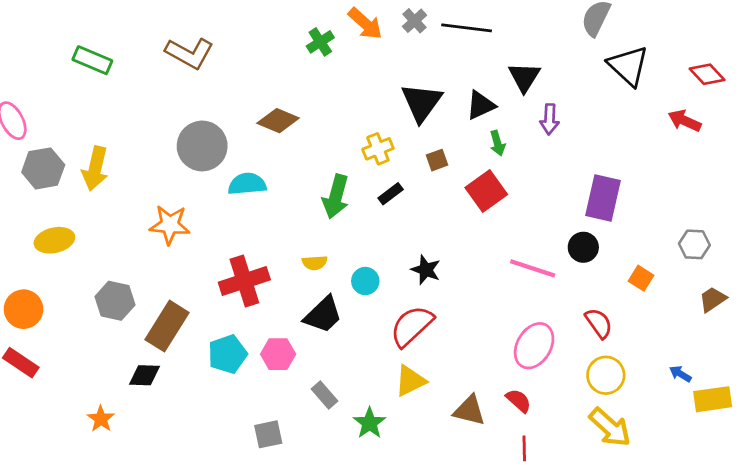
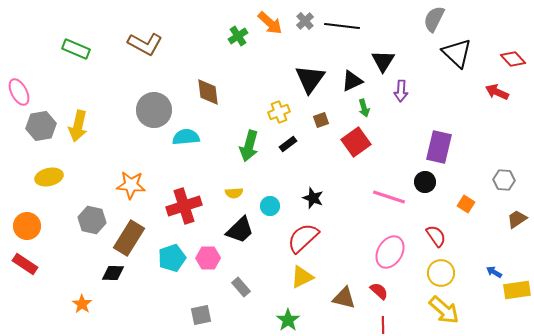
brown diamond: (278, 121) -> (208, 92), turned 60
orange star: (170, 225) -> (131, 185), moved
green star: (370, 423) -> (288, 320), moved

